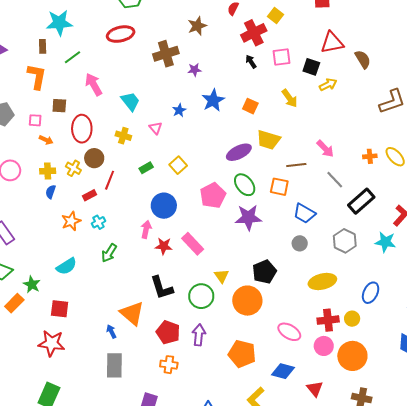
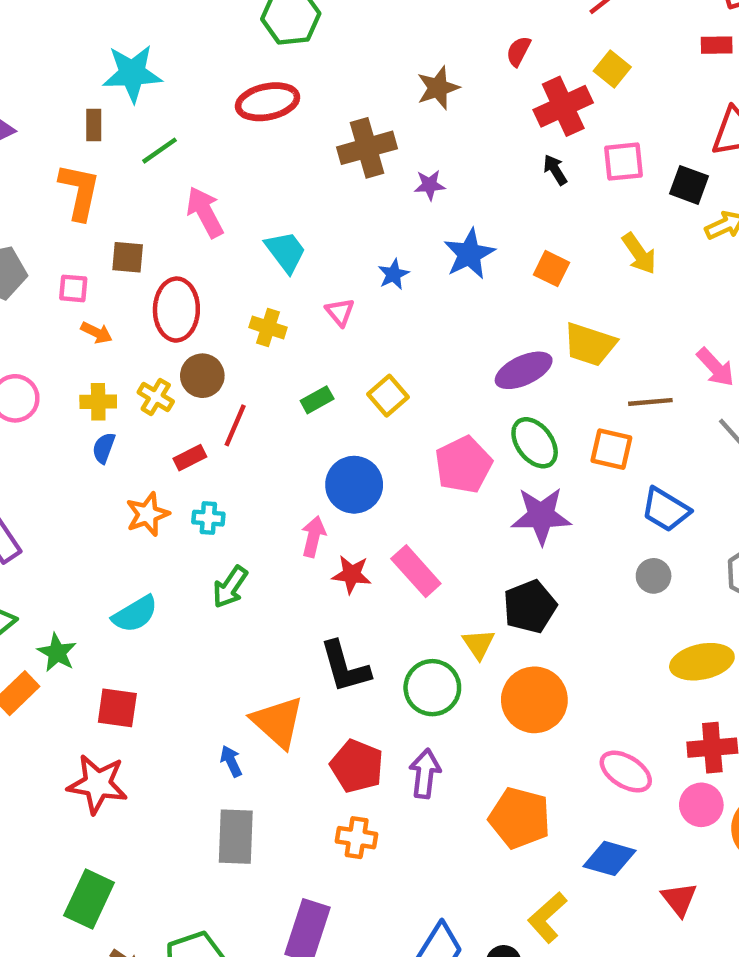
cyan cross: (99, 222) -> (208, 518), turned 32
black pentagon: (264, 272) -> (530, 607), moved

